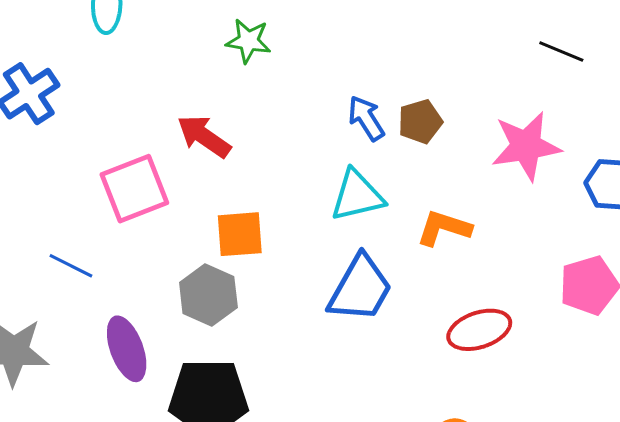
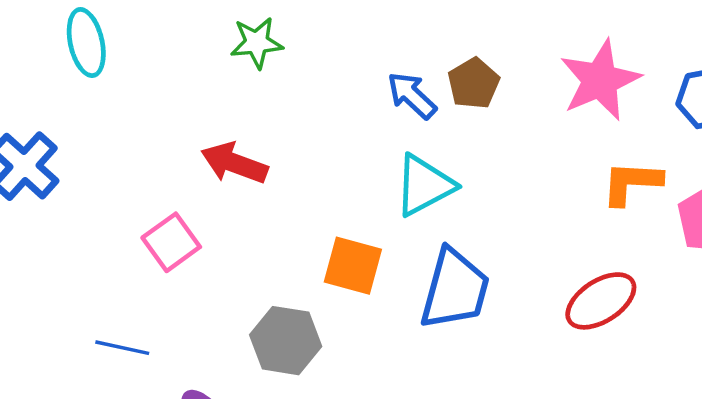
pink square: (134, 189) -> (171, 242), size x0.7
orange L-shape: (444, 228) -> (632, 183), moved
orange square: (240, 234) -> (353, 266), moved, turned 34

